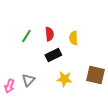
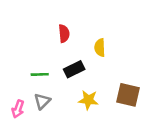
red semicircle: (49, 34) -> (64, 33), moved
green line: (26, 36) -> (40, 74), moved, turned 56

